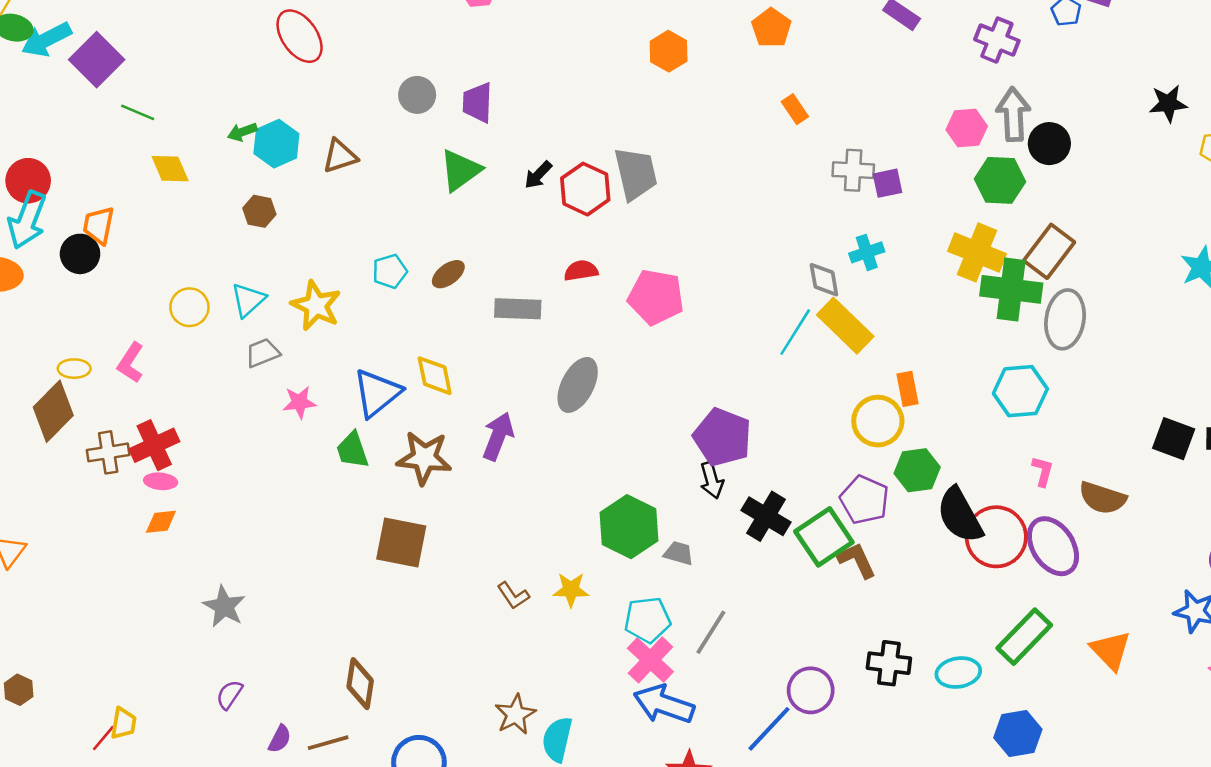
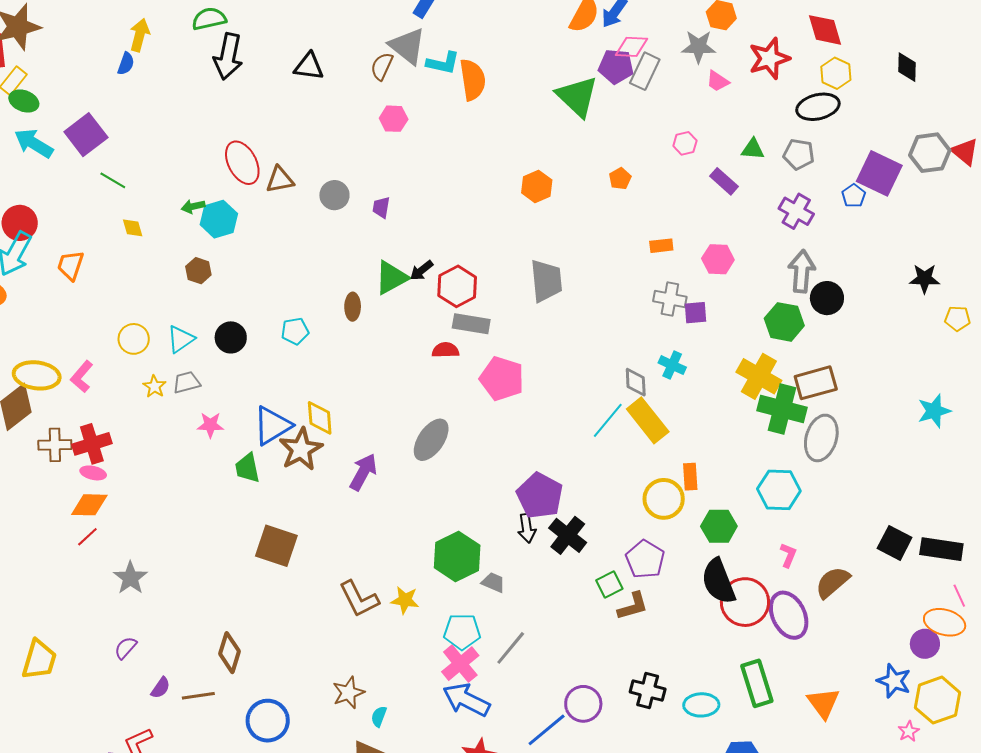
orange pentagon: (771, 28) -> (620, 179), size x0.7
red ellipse: (300, 36) -> (242, 163), moved
cyan arrow: (46, 39) -> (34, 143), moved, turned 51
purple trapezoid: (477, 103) -> (381, 207), size x0.7
orange rectangle: (795, 109) -> (661, 246), moved, turned -70
pink hexagon: (967, 128) -> (718, 259), moved
brown triangle: (340, 156) -> (280, 180), moved
yellow diamond: (170, 169) -> (133, 228), size x0.7
green triangle: (460, 170) -> (391, 278), moved
gray trapezoid: (636, 174) -> (546, 281), moved
brown rectangle: (1049, 251) -> (816, 383), turned 30
cyan cross: (867, 252) -> (672, 365), turned 36
black circle: (80, 254) -> (231, 337), moved
brown ellipse: (448, 274) -> (353, 307), moved, turned -60
yellow star: (316, 306) -> (154, 386), moved, size x0.6
gray rectangle: (518, 309) -> (471, 324), moved
yellow ellipse: (74, 369) -> (37, 375), size x1.8
brown star: (424, 458) -> (301, 449), moved, turned 30
green hexagon: (917, 470) -> (719, 526), moved
brown semicircle: (1102, 498) -> (833, 582), turned 114
black cross: (766, 516) -> (568, 535), moved
orange diamond: (161, 522) -> (89, 505), size x1.4
green square: (824, 537) -> (609, 584), size x0.6
brown L-shape: (857, 560) -> (633, 606), turned 92
brown L-shape: (513, 596) -> (359, 599), size x1.6
green rectangle: (1024, 637) -> (757, 683), turned -69
yellow trapezoid: (123, 723) -> (39, 660), size x1.6
red line: (103, 738) -> (87, 537), moved
cyan semicircle: (557, 739) -> (379, 716), size x0.6

